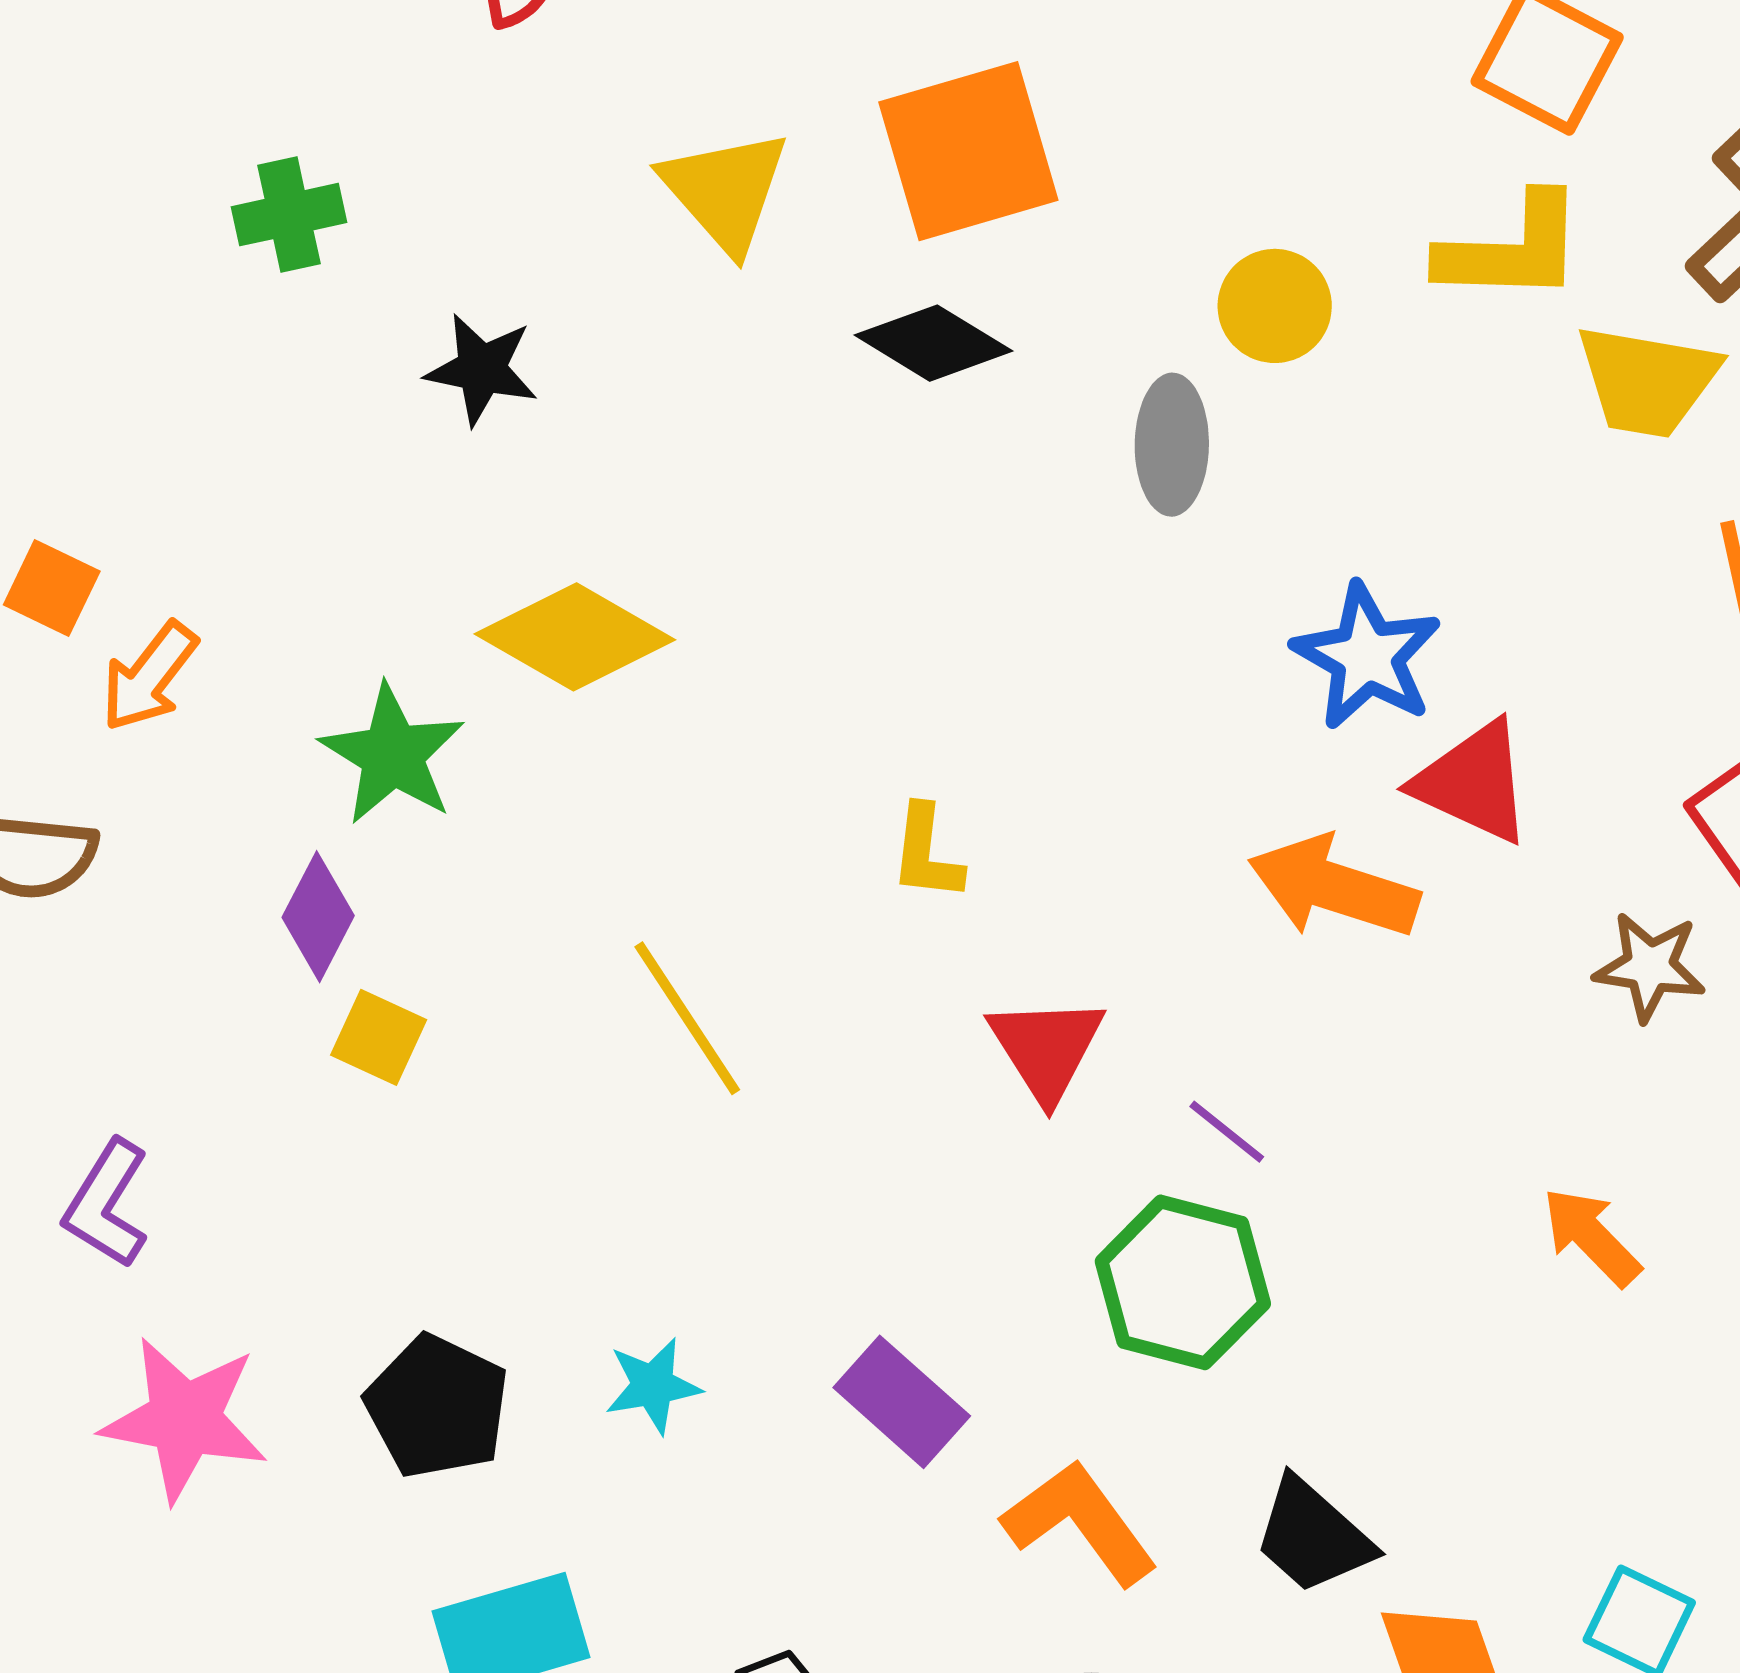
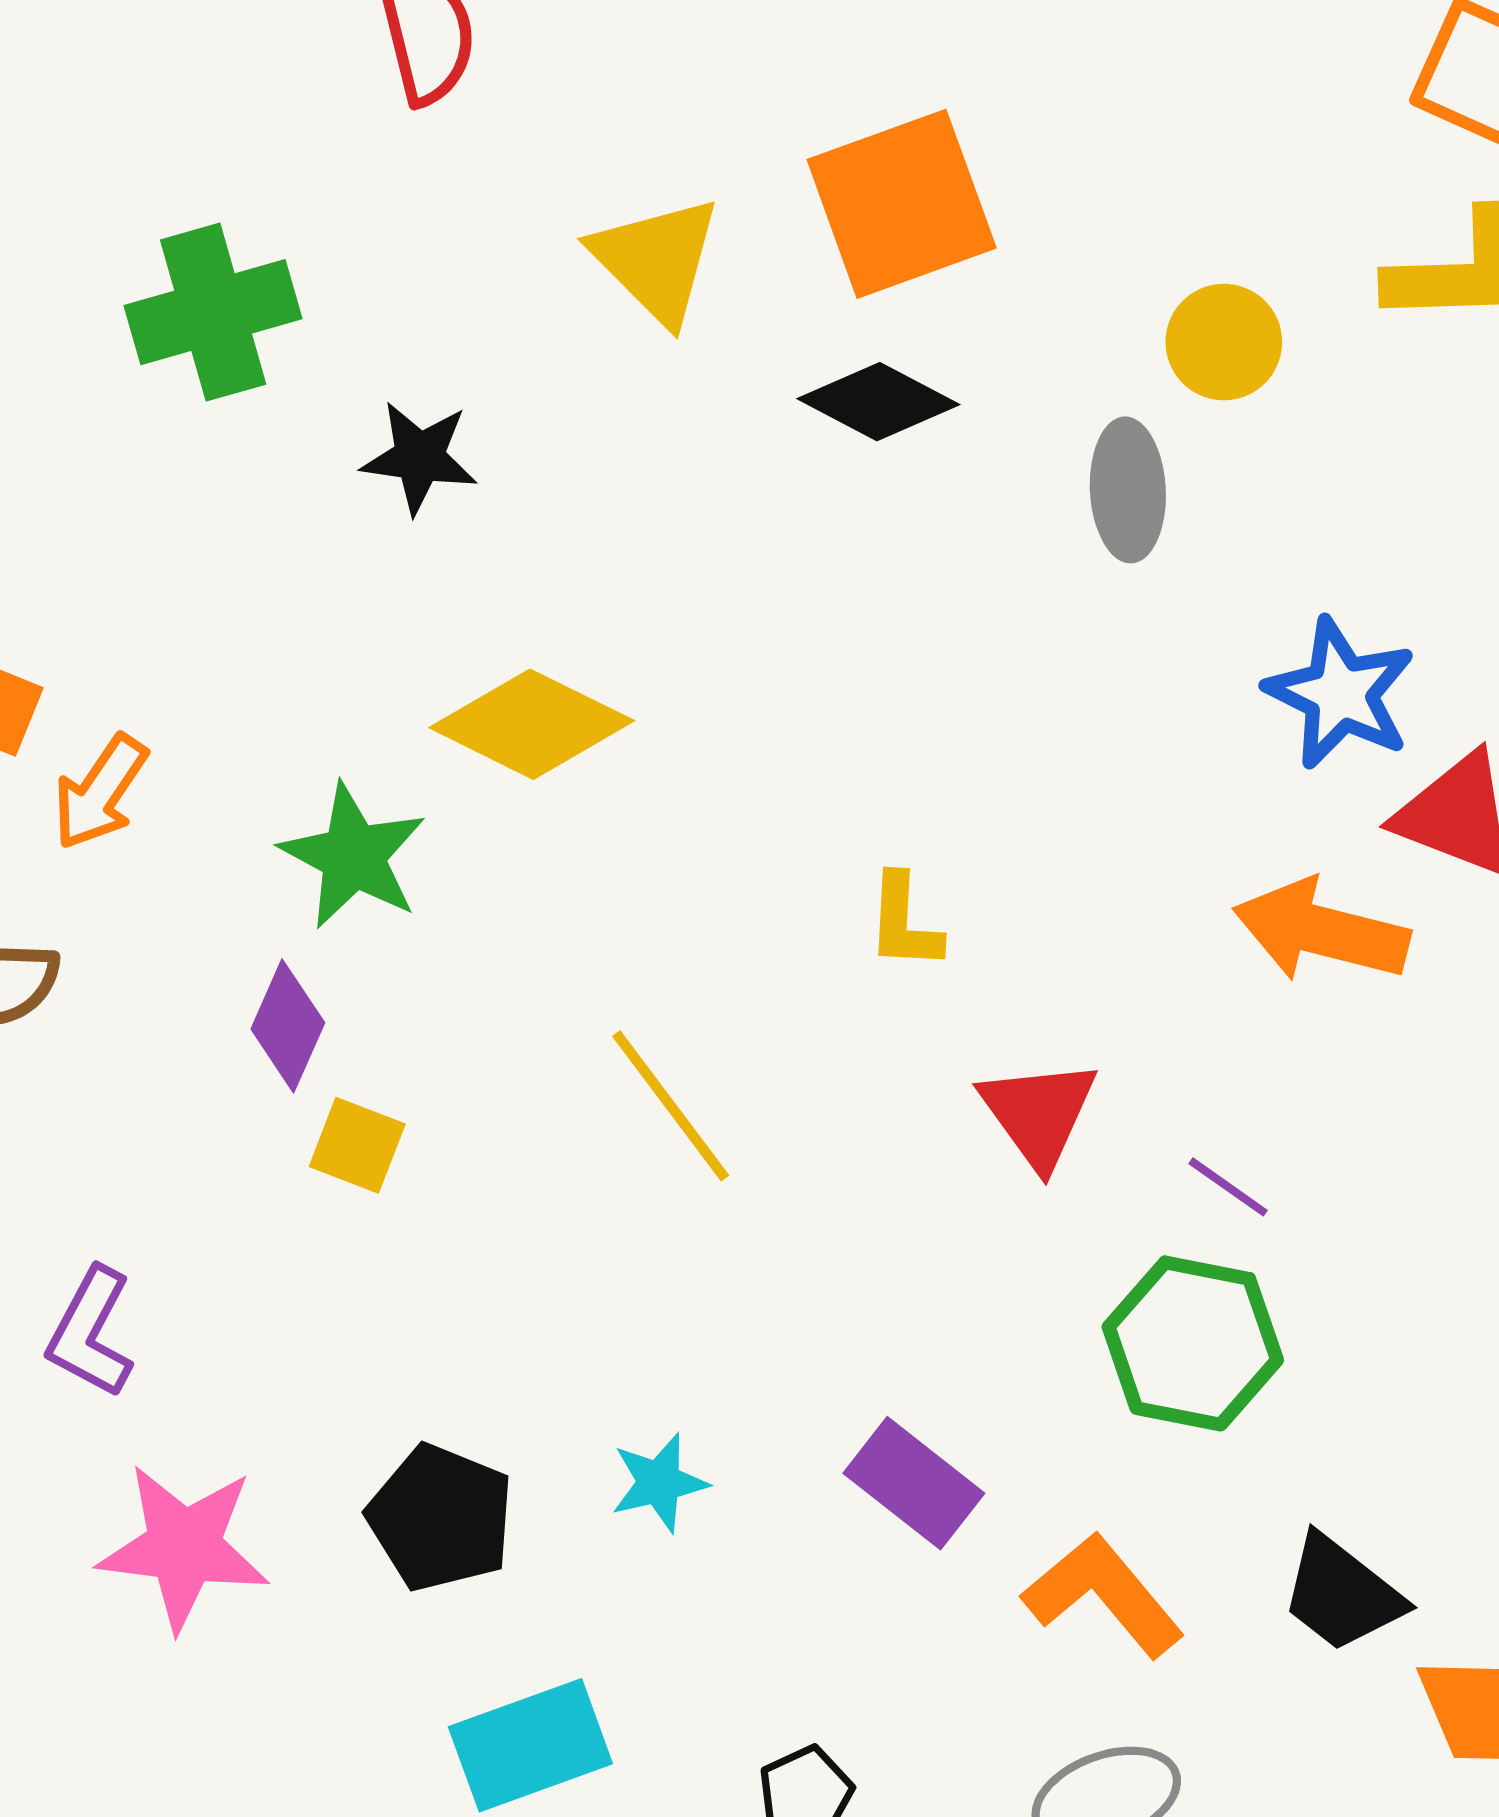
green cross: (289, 215) -> (213, 312), size x1.5

